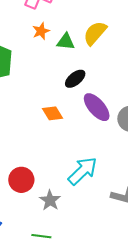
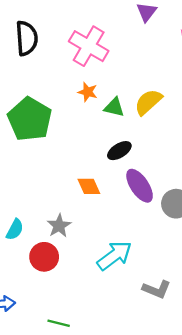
orange star: (41, 31) -> (88, 92), turned 30
gray star: (50, 200) -> (59, 226), moved

